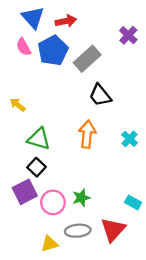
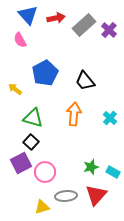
blue pentagon: (53, 50) -> (45, 73), moved
gray rectangle: (87, 59) -> (84, 25), moved
green star: (81, 198) -> (91, 167), moved

